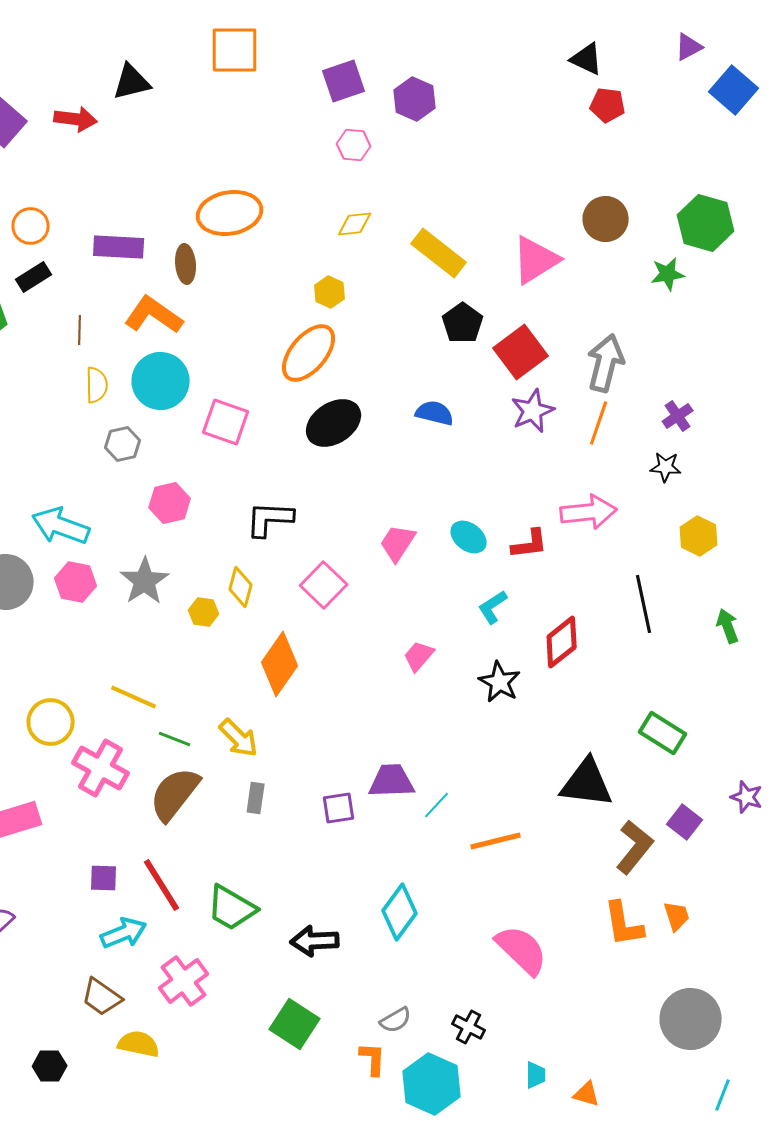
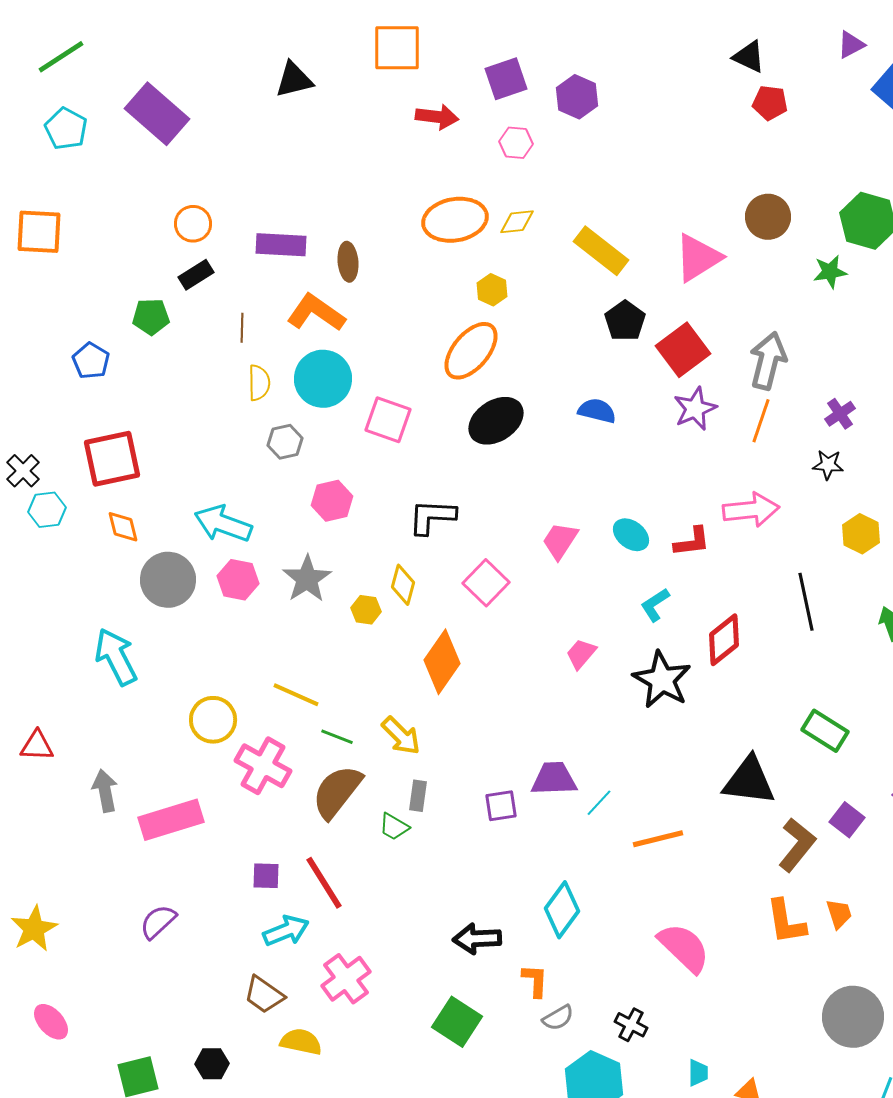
red arrow: (76, 119) -> (437, 117), moved
orange ellipse: (230, 213) -> (455, 220), moved
black star: (500, 682) -> (662, 680), size x1.4
green trapezoid: (232, 908) -> (394, 827), moved, size x0.6
orange L-shape: (373, 1059) -> (535, 981), moved

